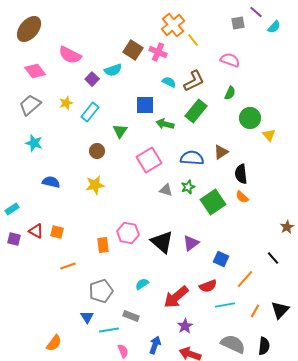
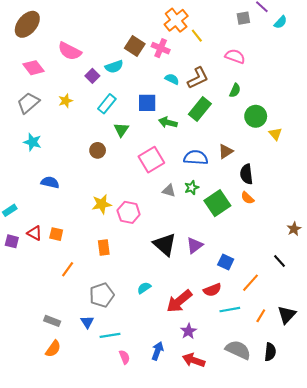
cyan rectangle: (90, 112) -> (107, 104), moved
yellow star: (95, 185) -> (102, 204), moved
pink hexagon: (128, 233) -> (129, 212), moved
orange line: (68, 266) -> (68, 269), turned -35
gray rectangle: (131, 316) -> (52, 321), moved

